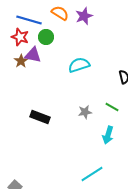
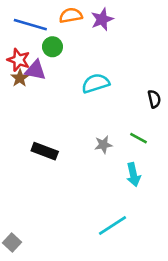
orange semicircle: (60, 13) -> (71, 15), turned -42
red star: (20, 37) -> (19, 60), moved
cyan arrow: (108, 135) -> (133, 175), turned -30

